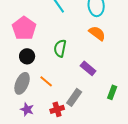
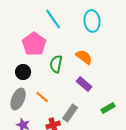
pink pentagon: (24, 28) -> (34, 44), moved
orange semicircle: (97, 33) -> (84, 57), moved
green rectangle: (112, 92) -> (108, 108), turned 40

